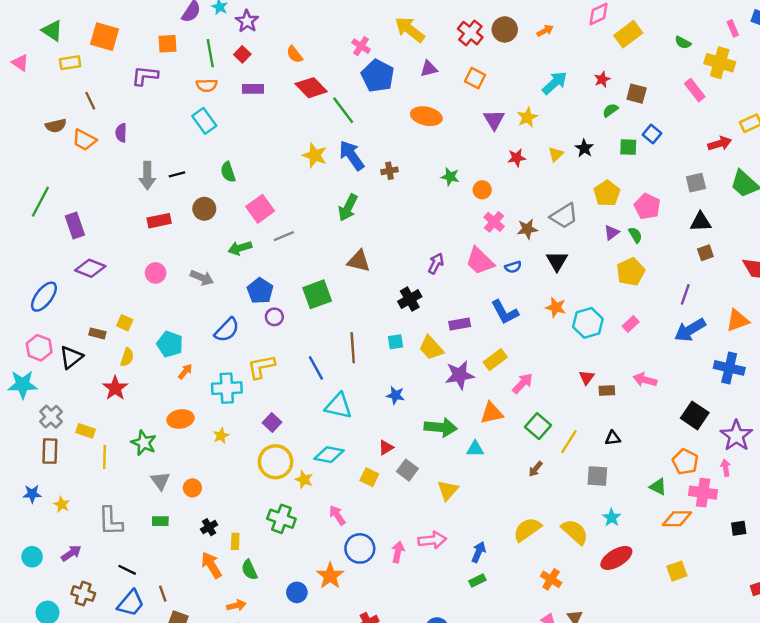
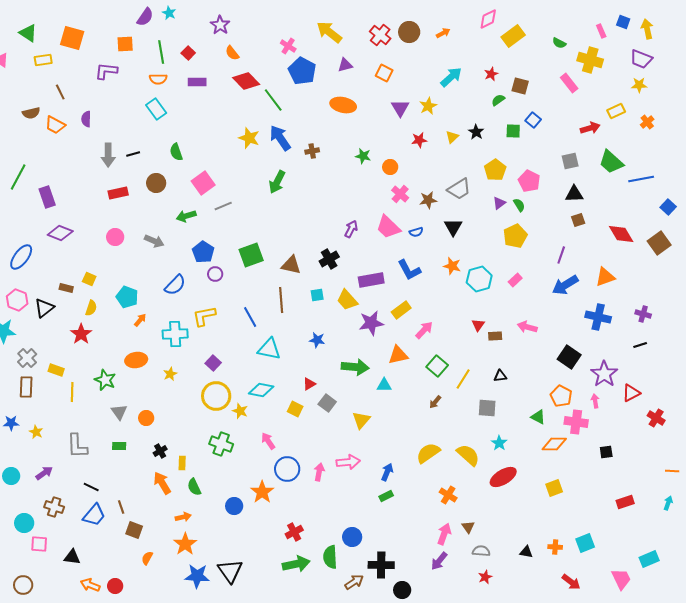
purple star: (247, 21) -> (220, 25), moved
brown triangle: (359, 261) -> (291, 265), moved
purple rectangle: (460, 324) -> (371, 280), size x1.4

